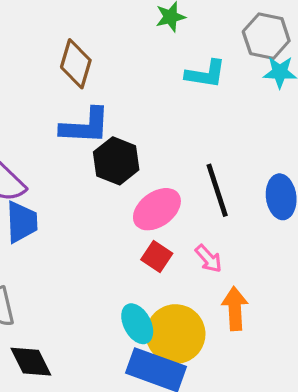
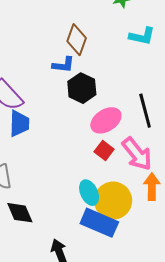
brown diamond: (76, 64) -> (77, 40), moved
blue L-shape: (85, 126) -> (63, 65), size x0.7
pink arrow: (209, 259) -> (137, 154), size x1.8

